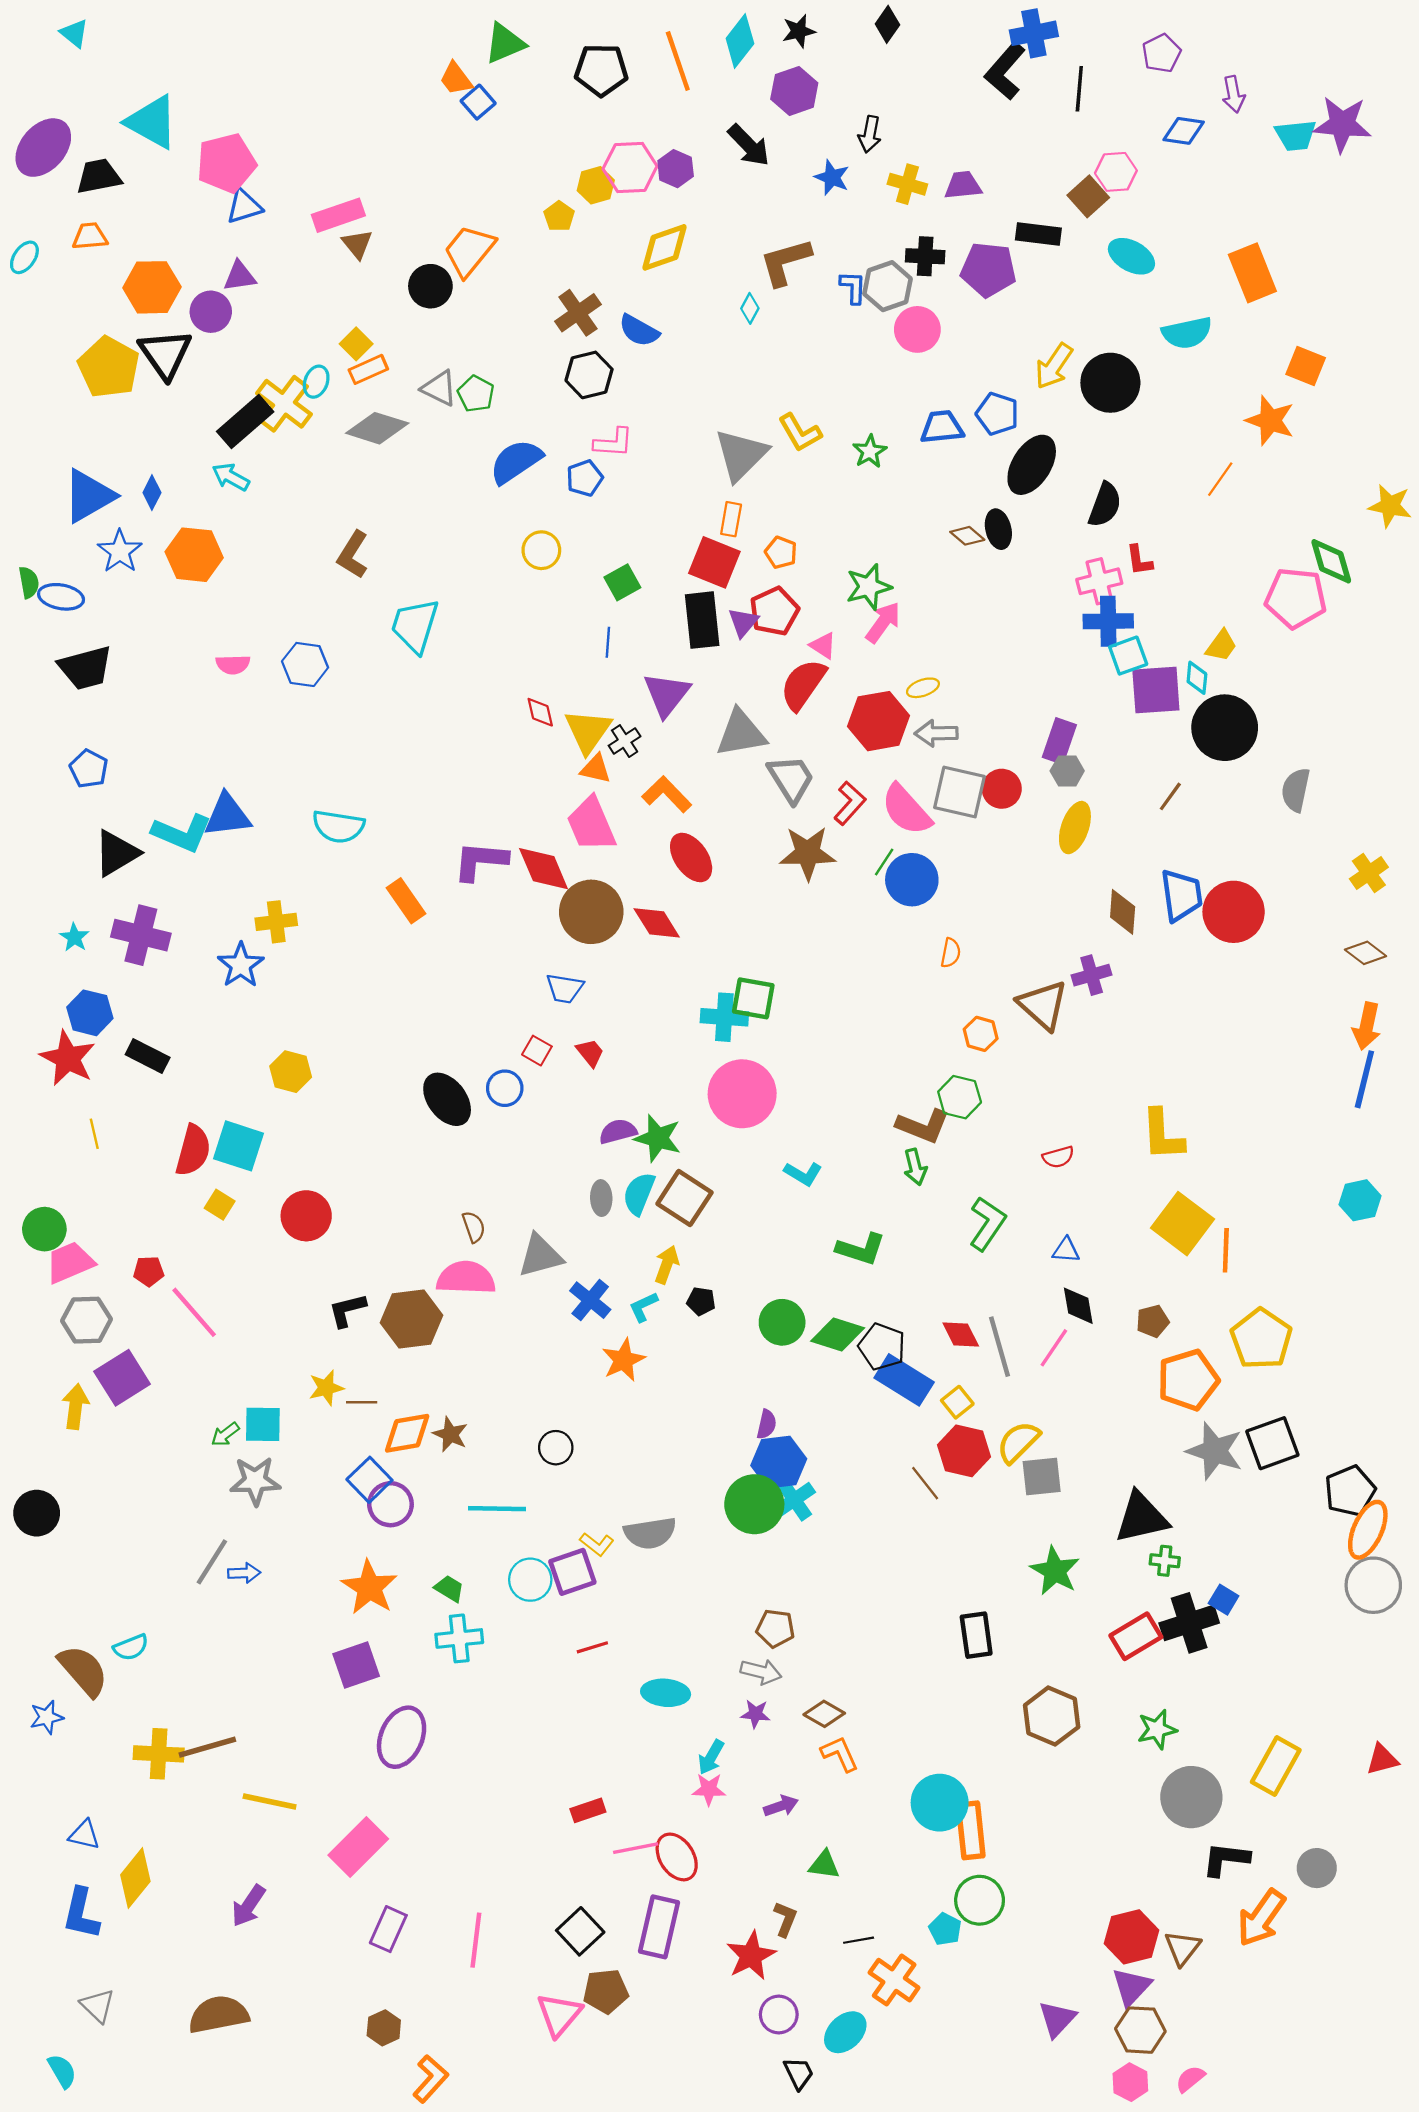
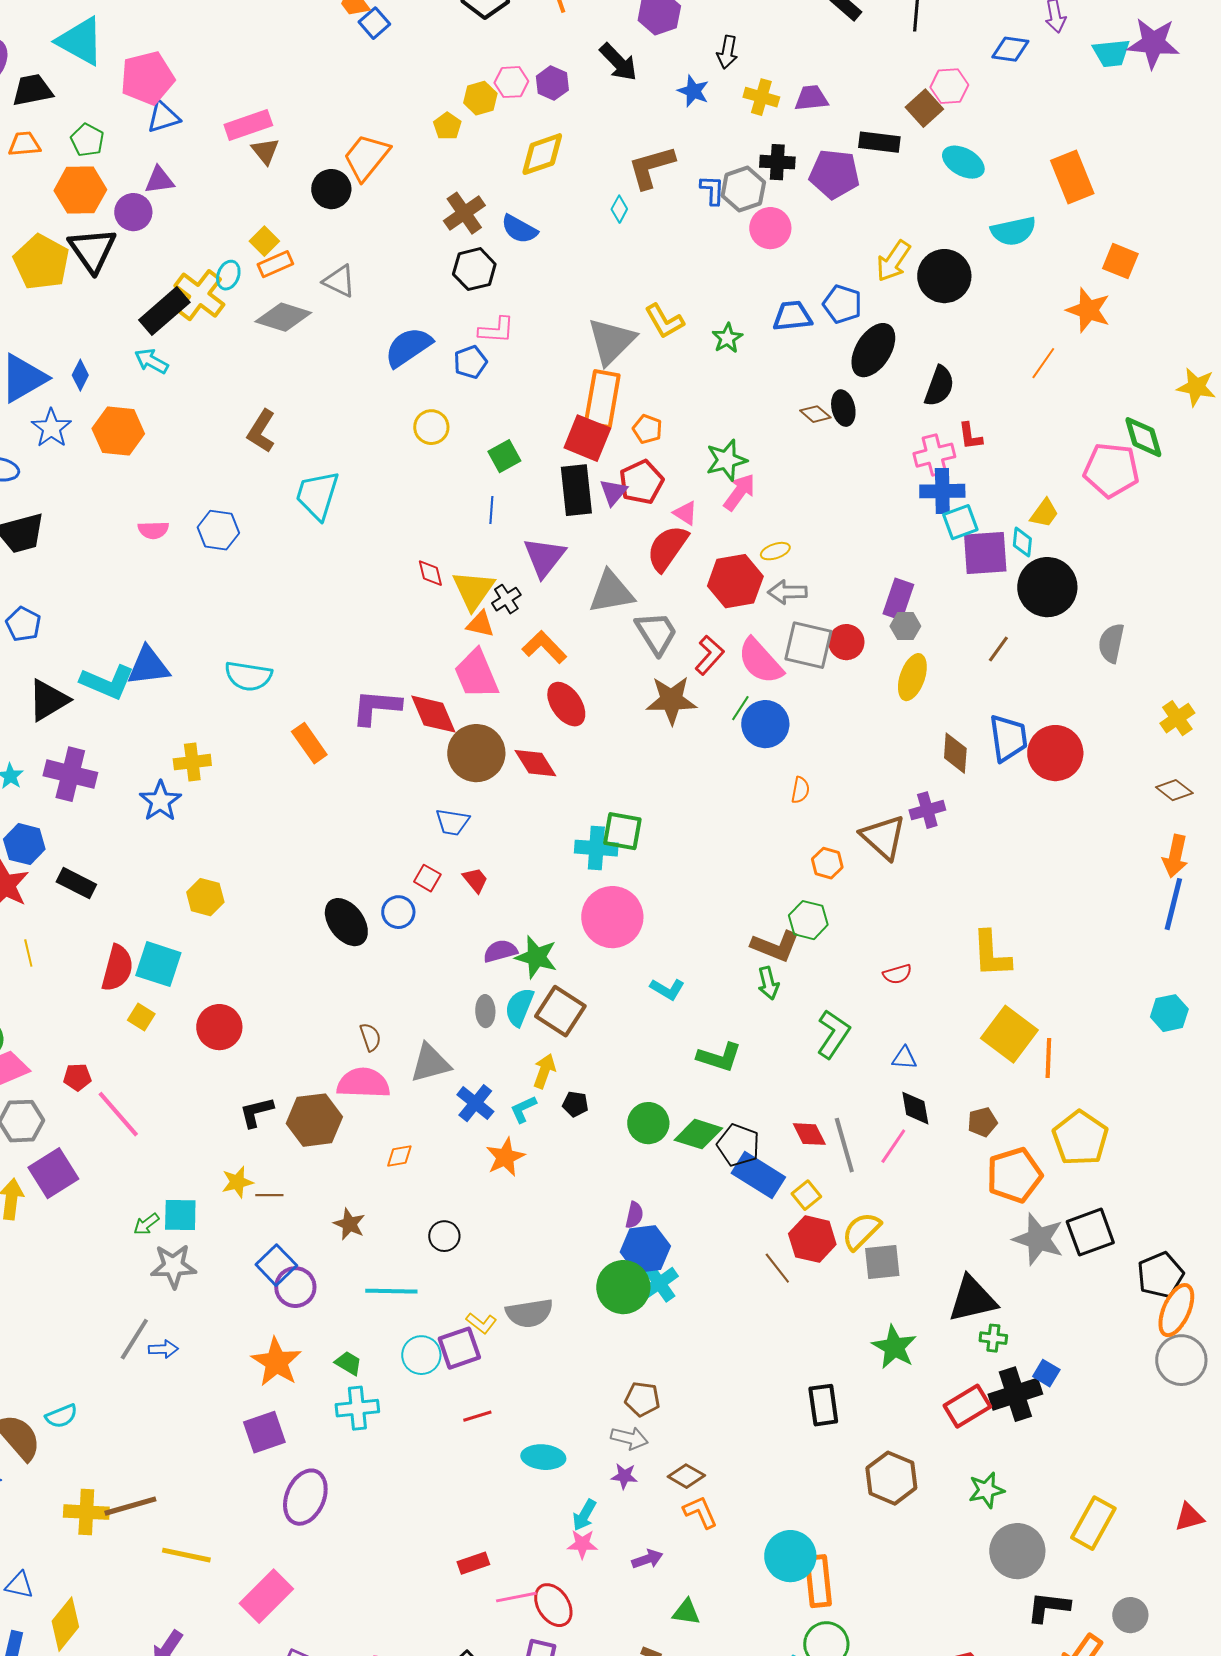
pink hexagon: (630, 168) -> (511, 82), size x0.7
green pentagon: (476, 394) -> (87, 140), moved
orange rectangle: (731, 519) -> (602, 399), size x1.8
orange diamond: (407, 1433) -> (399, 1156), moved, size x0.6

